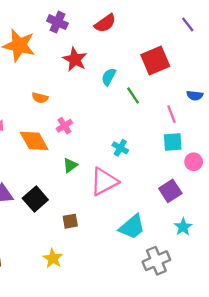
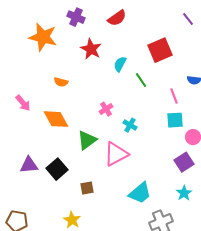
pink cross: (64, 126) -> (106, 109), moved
green triangle: (70, 165) -> (87, 140), size x1.5
purple square: (170, 191) -> (184, 162), moved

